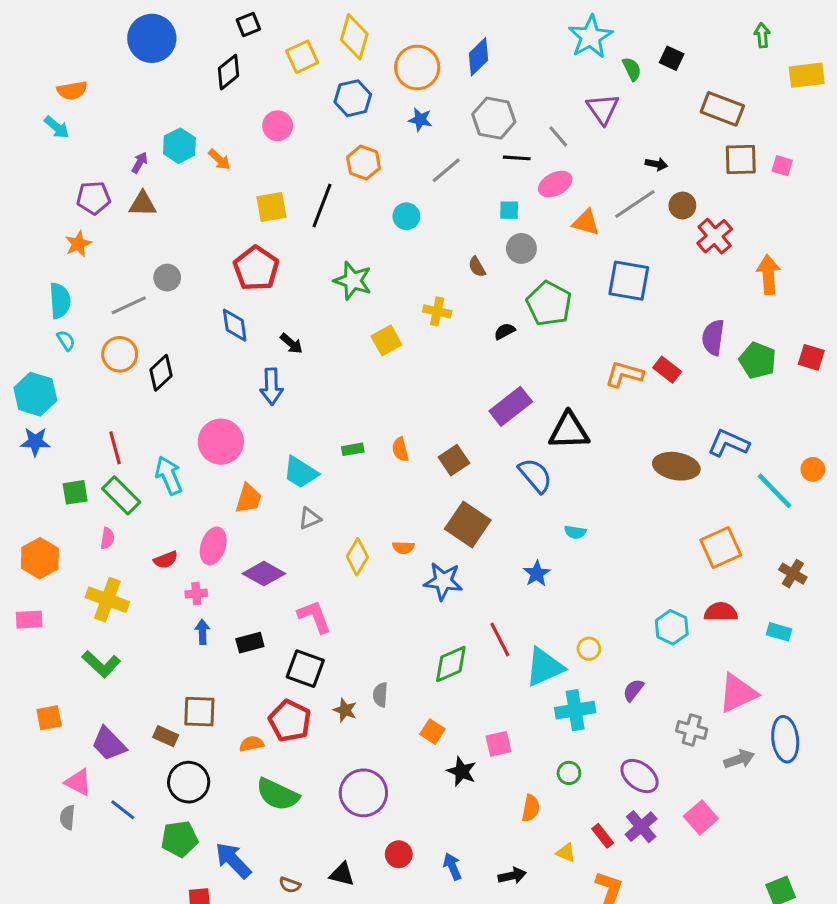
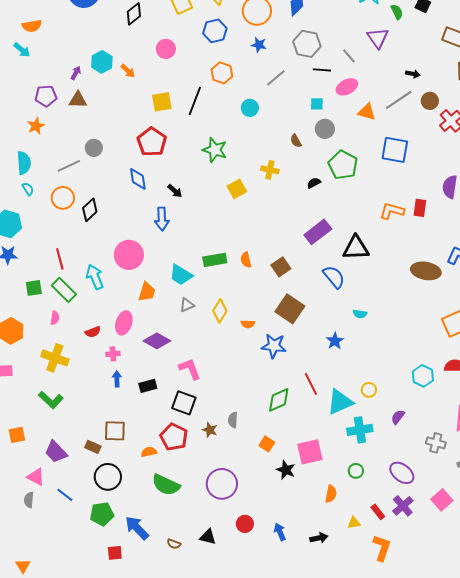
red rectangle: (667, 370) -> (420, 208), turned 60
green rectangle: (353, 449) -> (215, 260), size x1.6
yellow diamond: (357, 557) -> (220, 311), moved
pink square: (498, 744) -> (310, 452), size x1.5
yellow triangle: (566, 853) -> (354, 523), turned -32

